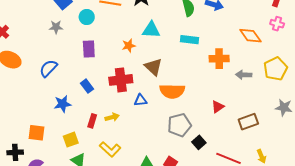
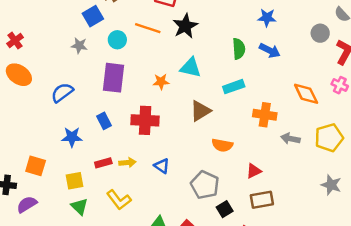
cyan rectangle: (190, 40) -> (234, 87), turned -36
purple rectangle: (89, 49) -> (113, 78), size x1.4
brown triangle: (153, 67) -> (200, 111), moved, turned 36
orange semicircle: (172, 91) -> (222, 145), moved, size x0.7
blue triangle: (140, 100) -> (162, 166), moved, turned 32
red rectangle: (92, 121) -> (103, 163), turned 48
brown rectangle: (248, 122) -> (262, 200), moved
gray pentagon: (179, 125) -> (205, 185), turned 30

